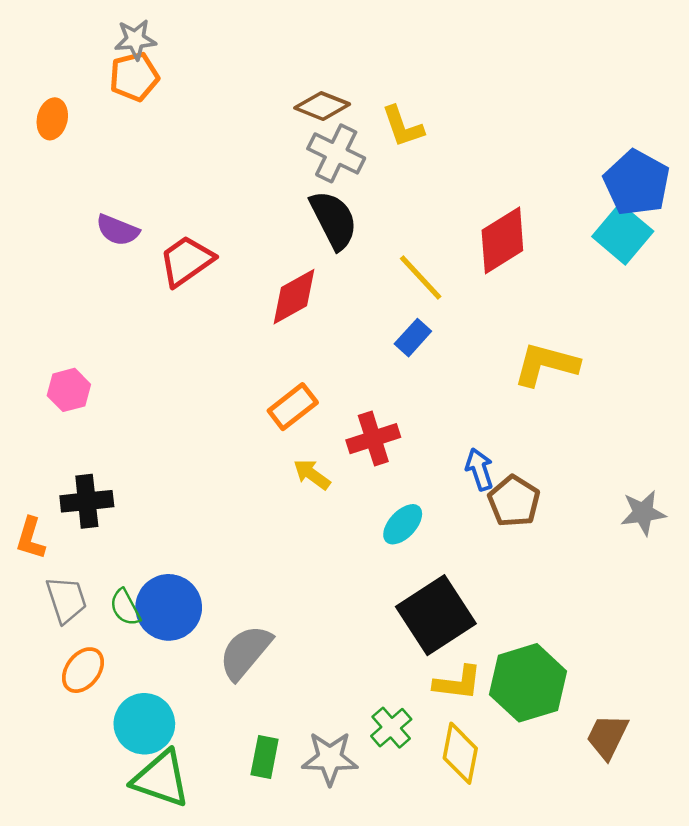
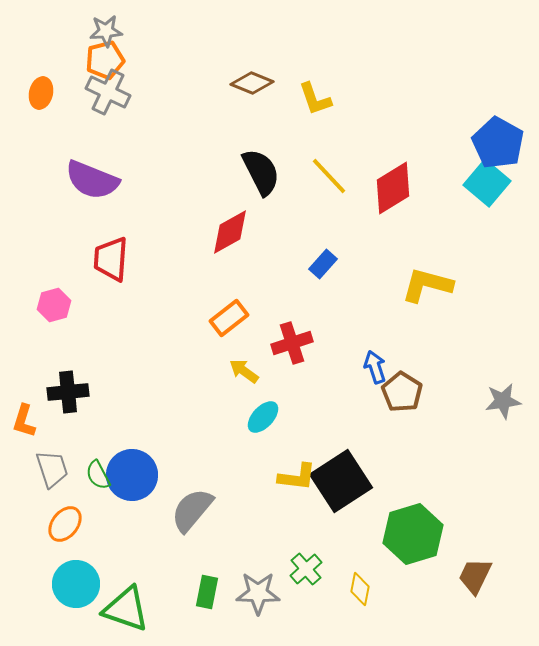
gray cross: (336, 153) -> (108, 92), moved
purple semicircle: (117, 230) -> (92, 180), size x1.6
red trapezoid: (187, 261) -> (111, 259), moved, turned -51
yellow line: (421, 277) -> (329, 176), moved
cyan ellipse: (403, 524) -> (263, 417), moved
yellow L-shape: (458, 683) -> (297, 477), moved
cyan circle: (144, 724) -> (76, 584), moved
yellow diamond: (460, 753) -> (360, 589), size x0.7

